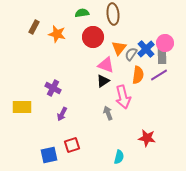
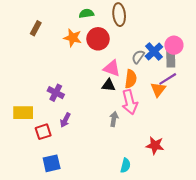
orange star: (57, 34) -> (73, 38), moved
orange triangle: (119, 48) -> (158, 89), moved
orange semicircle: (138, 75) -> (131, 79), moved
black triangle: (103, 81) -> (109, 85), turned 40
gray arrow: (108, 113) -> (114, 119), turned 32
red square: (72, 145) -> (43, 132), moved

